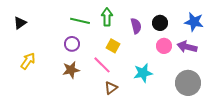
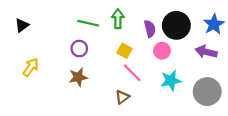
blue star: (194, 22) -> (214, 24), turned 30
black circle: (160, 23) -> (176, 25), size x1.6
pink circle: (164, 46) -> (162, 51), moved
pink line: (102, 65) -> (132, 73), moved
cyan star: (143, 73) -> (171, 81), moved

